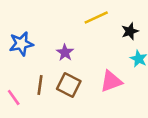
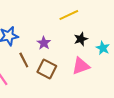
black star: (130, 31) -> (81, 39), moved
brown line: (40, 85) -> (24, 60), moved, turned -35

